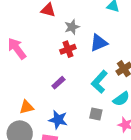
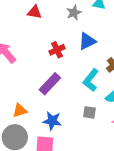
gray star: (72, 27) -> (74, 13), moved
purple rectangle: (58, 83) -> (50, 84), size x1.6

